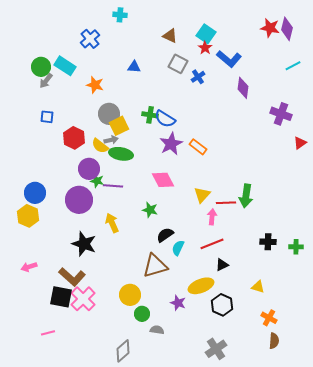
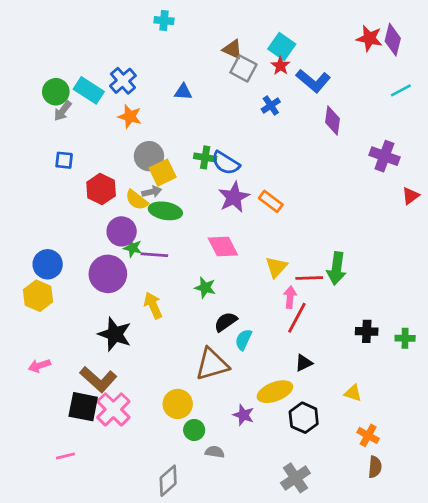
blue cross: (90, 39) -> (123, 81), moved
gray square: (178, 64) -> (243, 68), moved
red line: (212, 244) -> (297, 318), moved, turned -40

